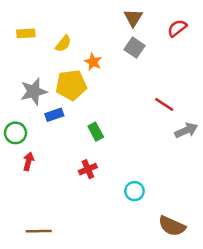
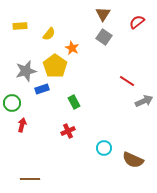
yellow pentagon: (71, 85) -> (55, 66), turned -30
brown semicircle: (172, 226) -> (133, 160), moved

